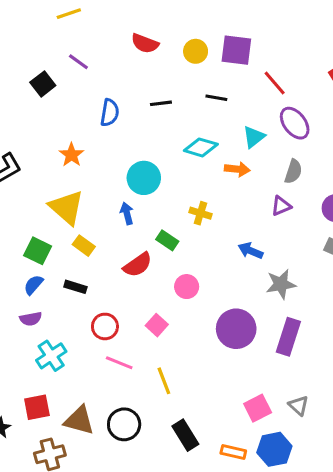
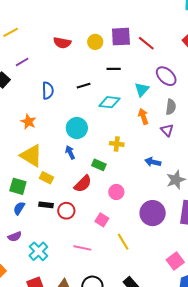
purple line: (78, 62) -> (22, 62), turned -56
red line: (275, 83) -> (146, 43), moved
black line: (161, 103) -> (84, 86), moved
orange arrow: (237, 169) -> (143, 116), moved, turned -105
purple triangle: (281, 206) -> (167, 130), turned -40
purple semicircle: (31, 319) -> (15, 237), moved
red circle: (105, 326) -> (66, 211), moved
yellow line: (164, 381) -> (123, 242), moved

